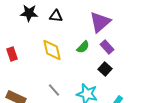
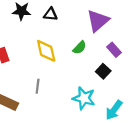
purple rectangle: (107, 47) -> (114, 50), moved
gray line: (54, 90) -> (38, 86), moved, turned 48

